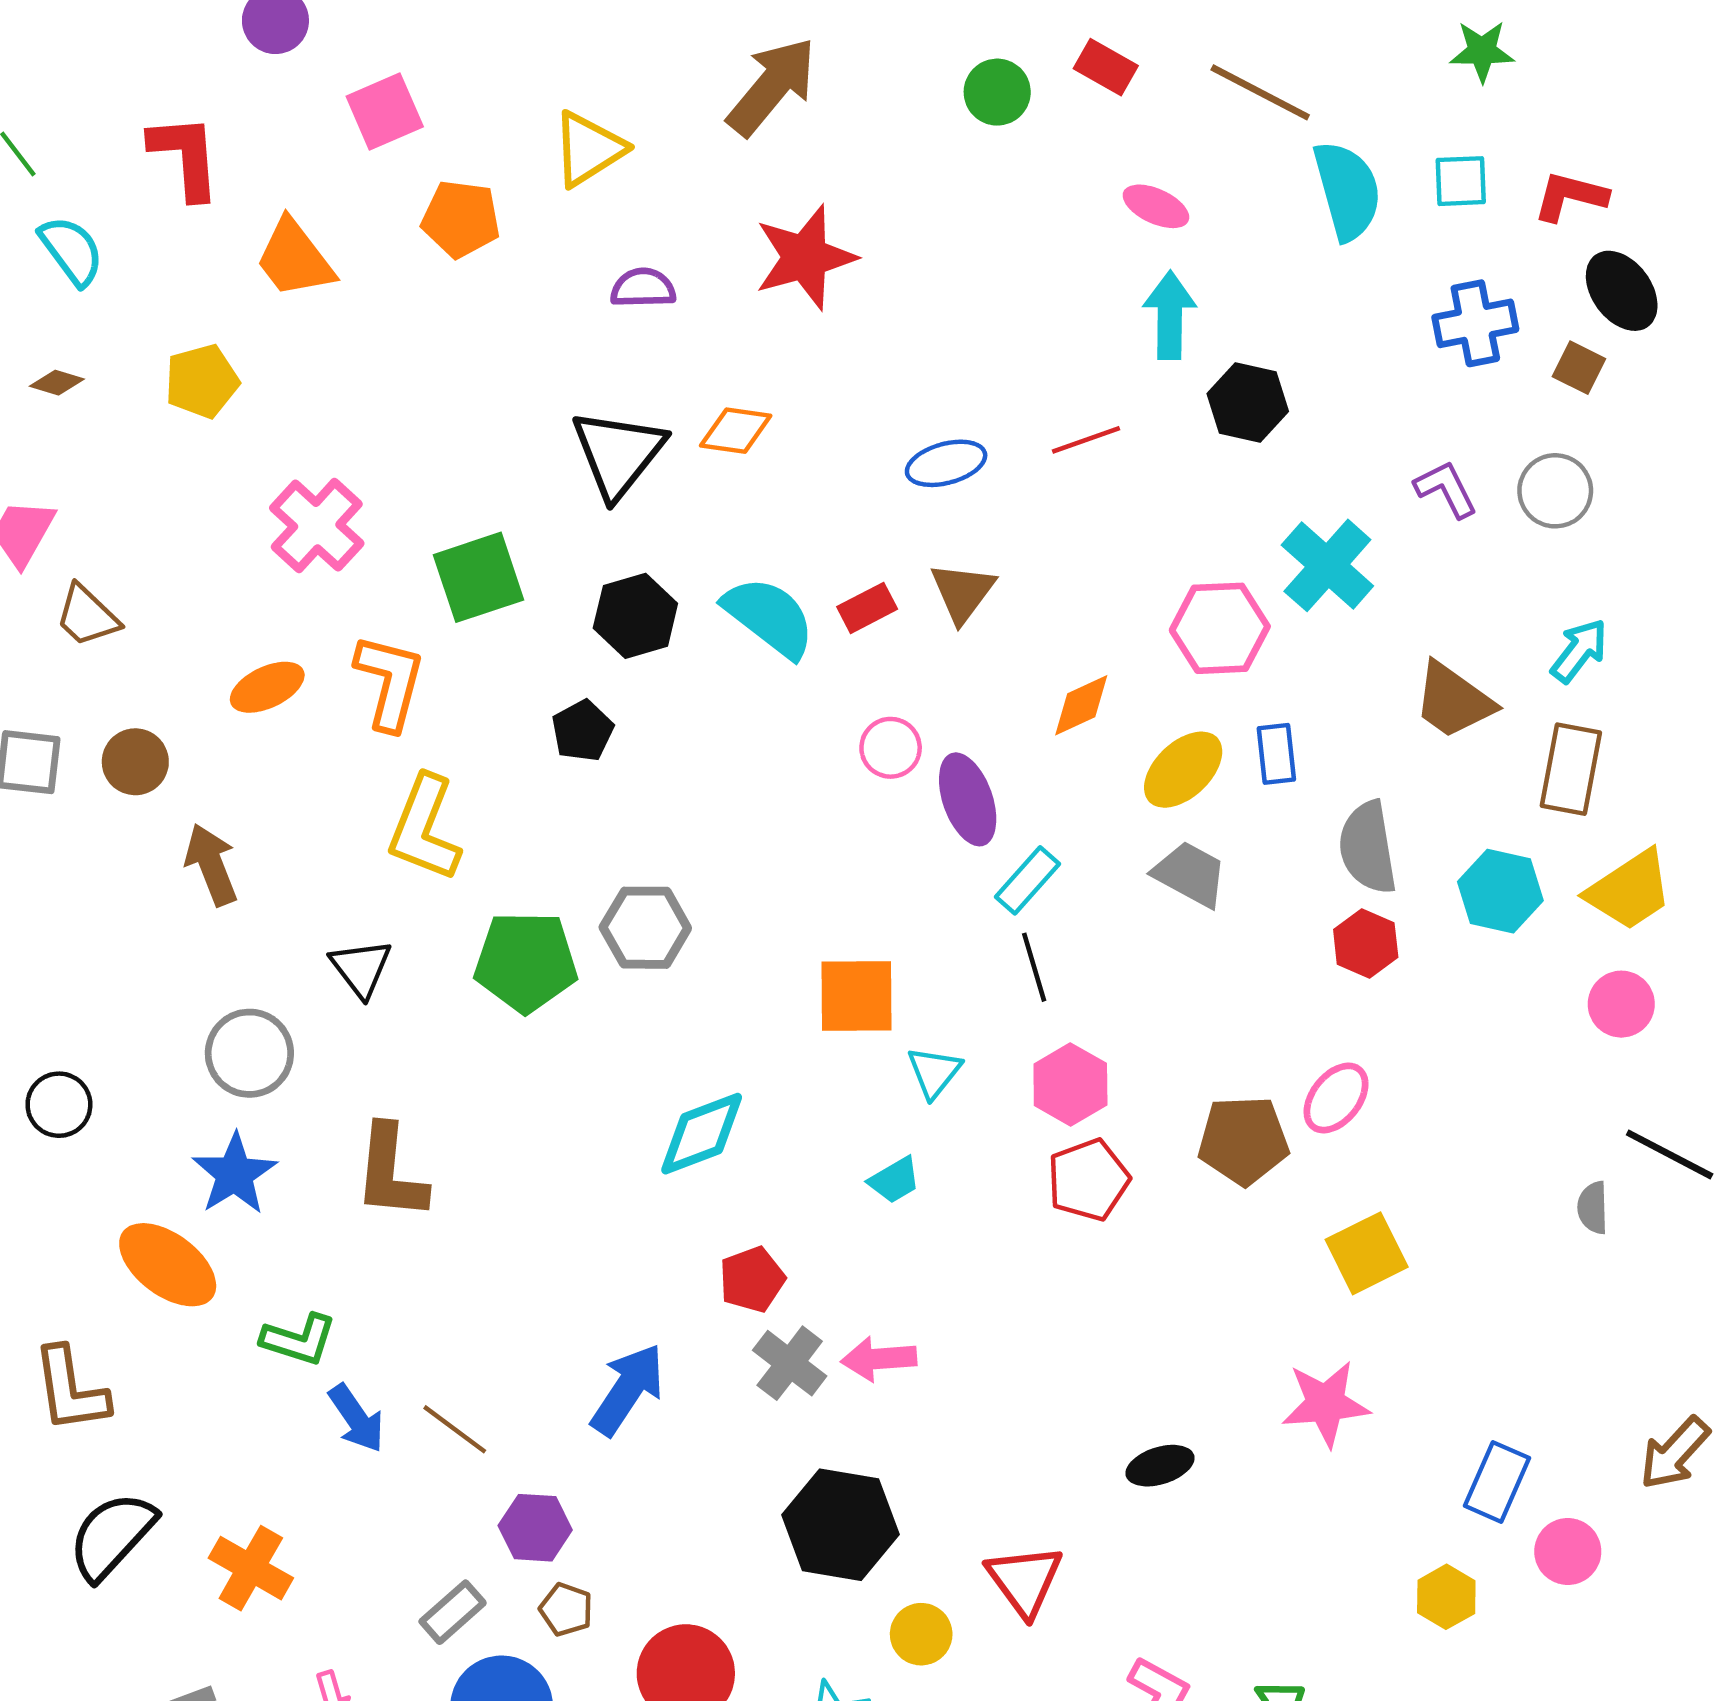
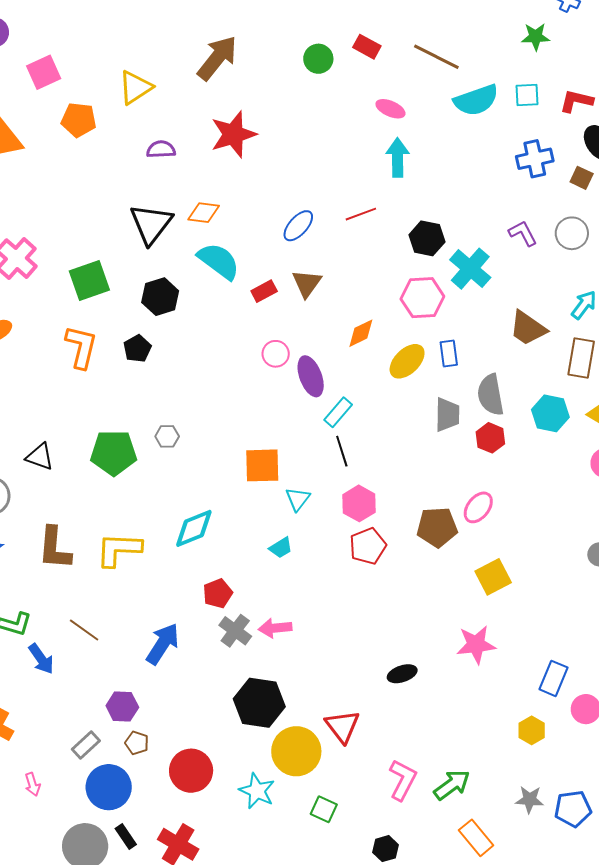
cyan semicircle: (1347, 191) -> (476, 100), turned 87
black hexagon: (1248, 402) -> (427, 238), moved
blue ellipse: (946, 463) -> (298, 226), turned -32
cyan semicircle: (769, 617) -> (219, 261), moved
orange L-shape: (390, 682) -> (81, 347), moved
yellow L-shape: (424, 828) -> (119, 550), moved, turned 72
gray trapezoid: (1190, 874) -> (447, 415), moved, turned 63
gray hexagon: (645, 928) -> (167, 436), size x0.6
black triangle: (361, 968) -> (40, 457), turned -32
brown line: (455, 1429) -> (84, 630), moved
yellow circle: (921, 1634) -> (296, 751), size x1.8

